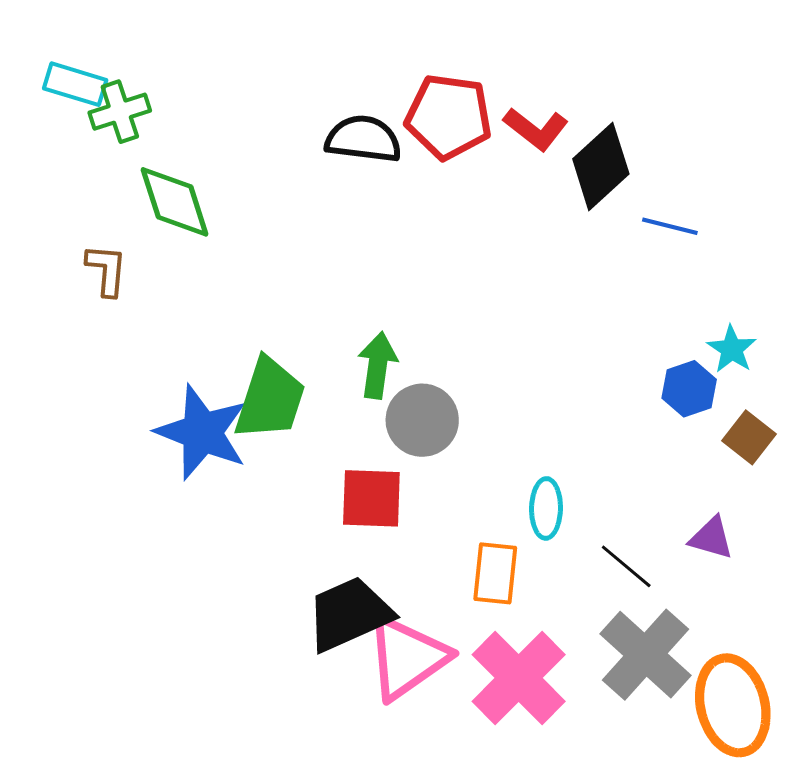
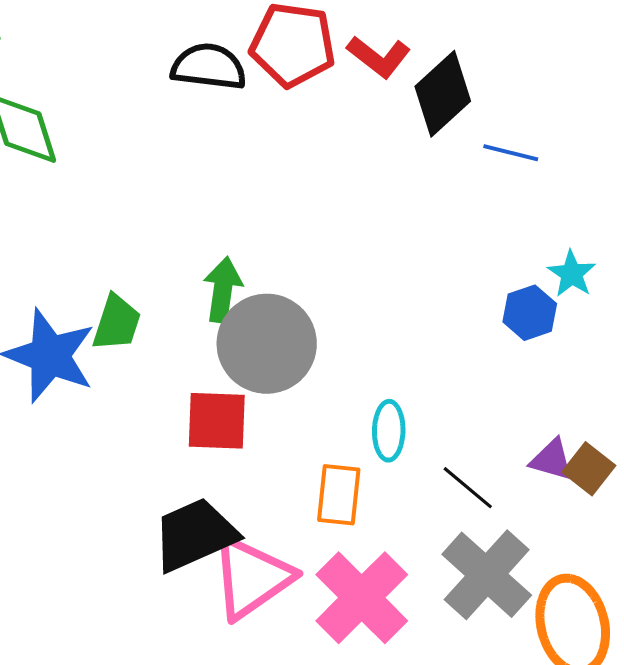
green trapezoid: (270, 399) -> (117, 323), size x0.7
gray circle: (422, 420) -> (267, 344), size x1.4
brown square: (749, 437) -> (589, 469), moved

